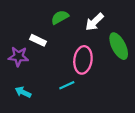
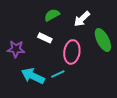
white rectangle: (38, 40) -> (45, 38), moved
cyan arrow: (23, 92) -> (33, 76), moved, size x1.6

